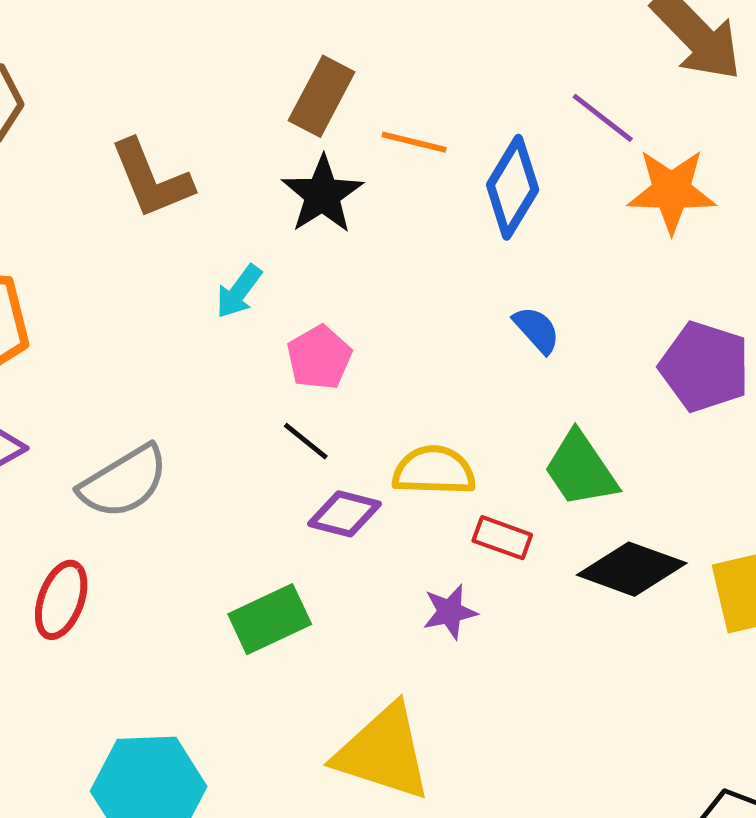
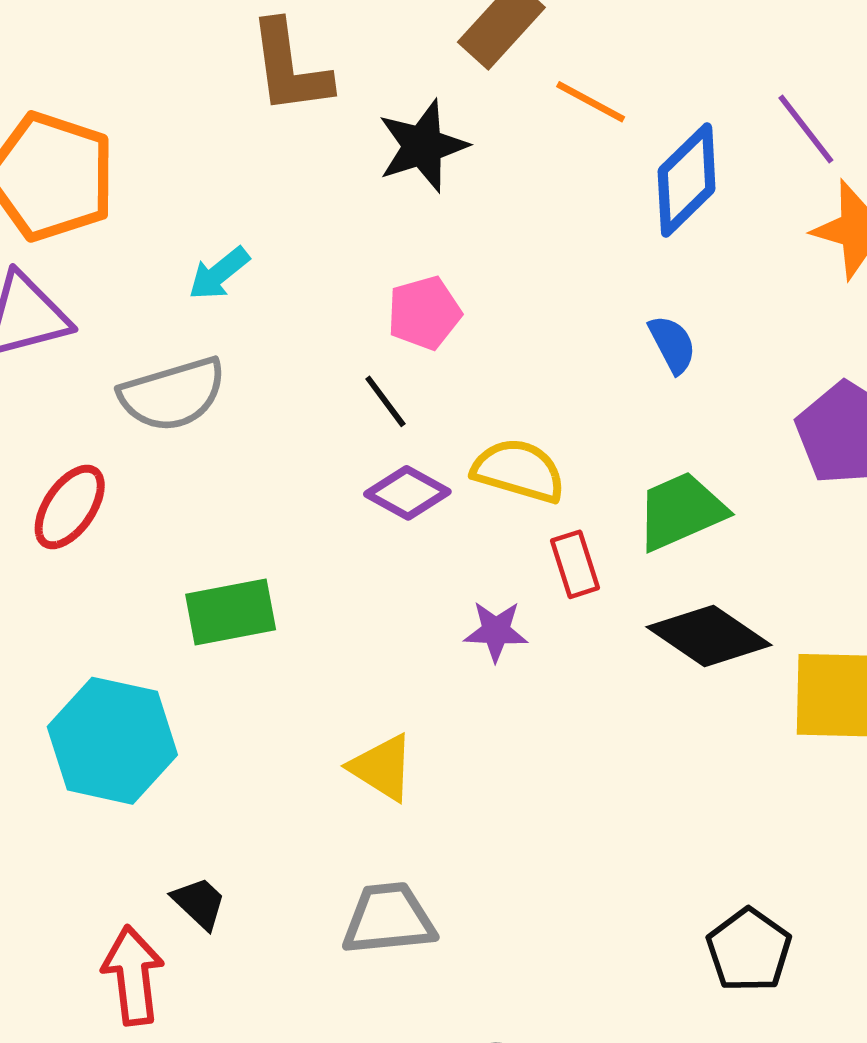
black star: (322, 195) -> (423, 146), moved
cyan arrow: (239, 292) -> (219, 273), moved
green trapezoid: (580, 469) -> (681, 511), turned 86
red rectangle: (502, 538) -> (575, 564), turned 38
green rectangle: (270, 619) -> (231, 612), moved
yellow triangle: (383, 752) -> (382, 767), size x0.6

